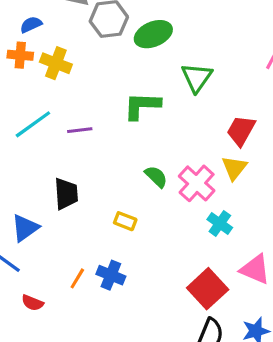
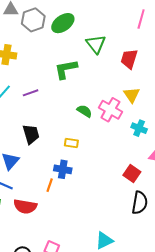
red trapezoid: (241, 131) -> (129, 59), moved
cyan cross: (220, 223) -> (139, 128), moved
blue cross: (111, 275) -> (63, 169), moved
red square: (208, 289) -> (132, 173), size x0.7
red semicircle: (32, 303) -> (25, 206), size x1.6

